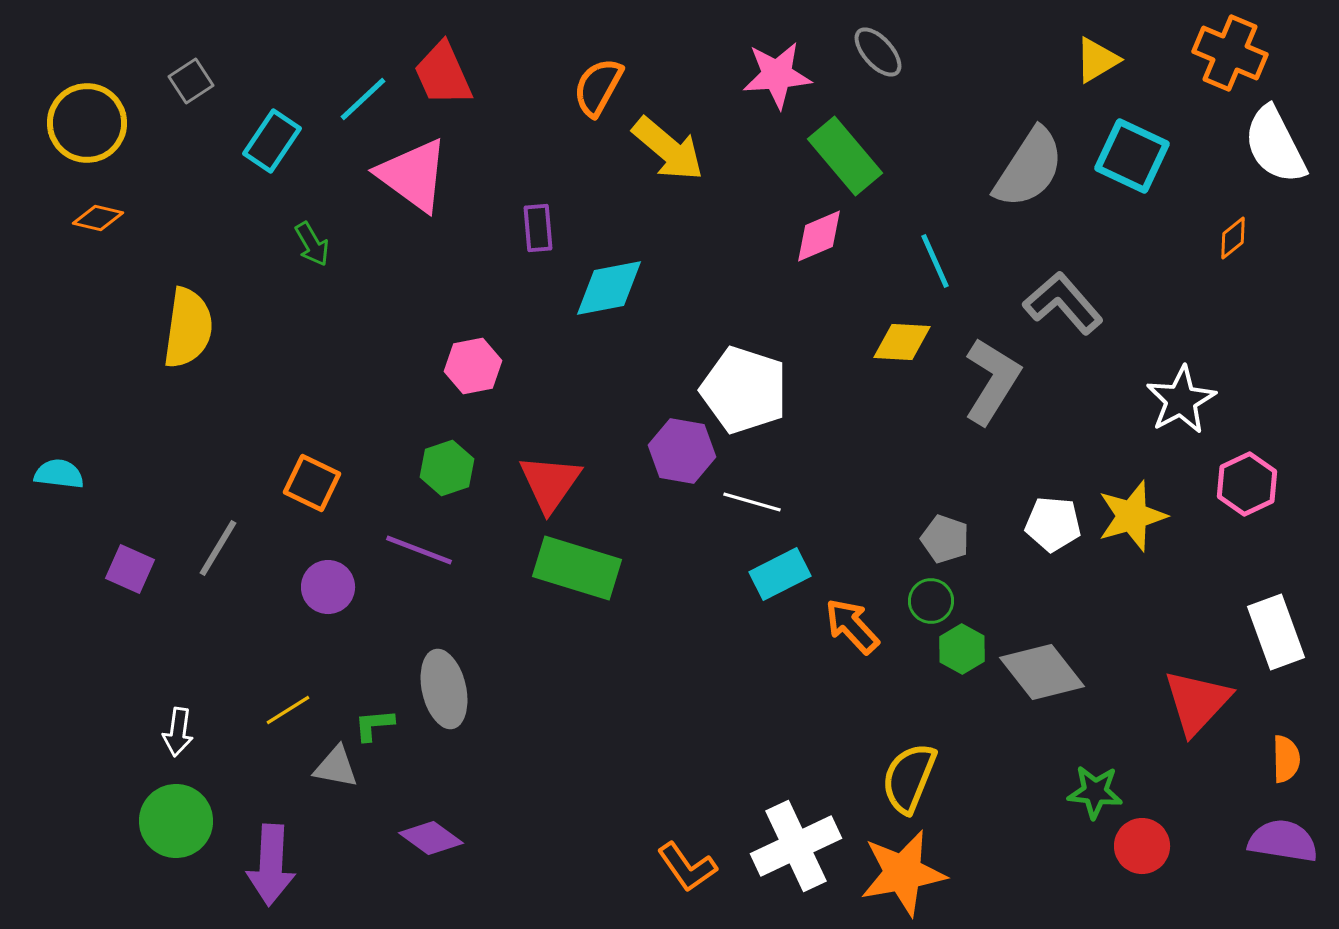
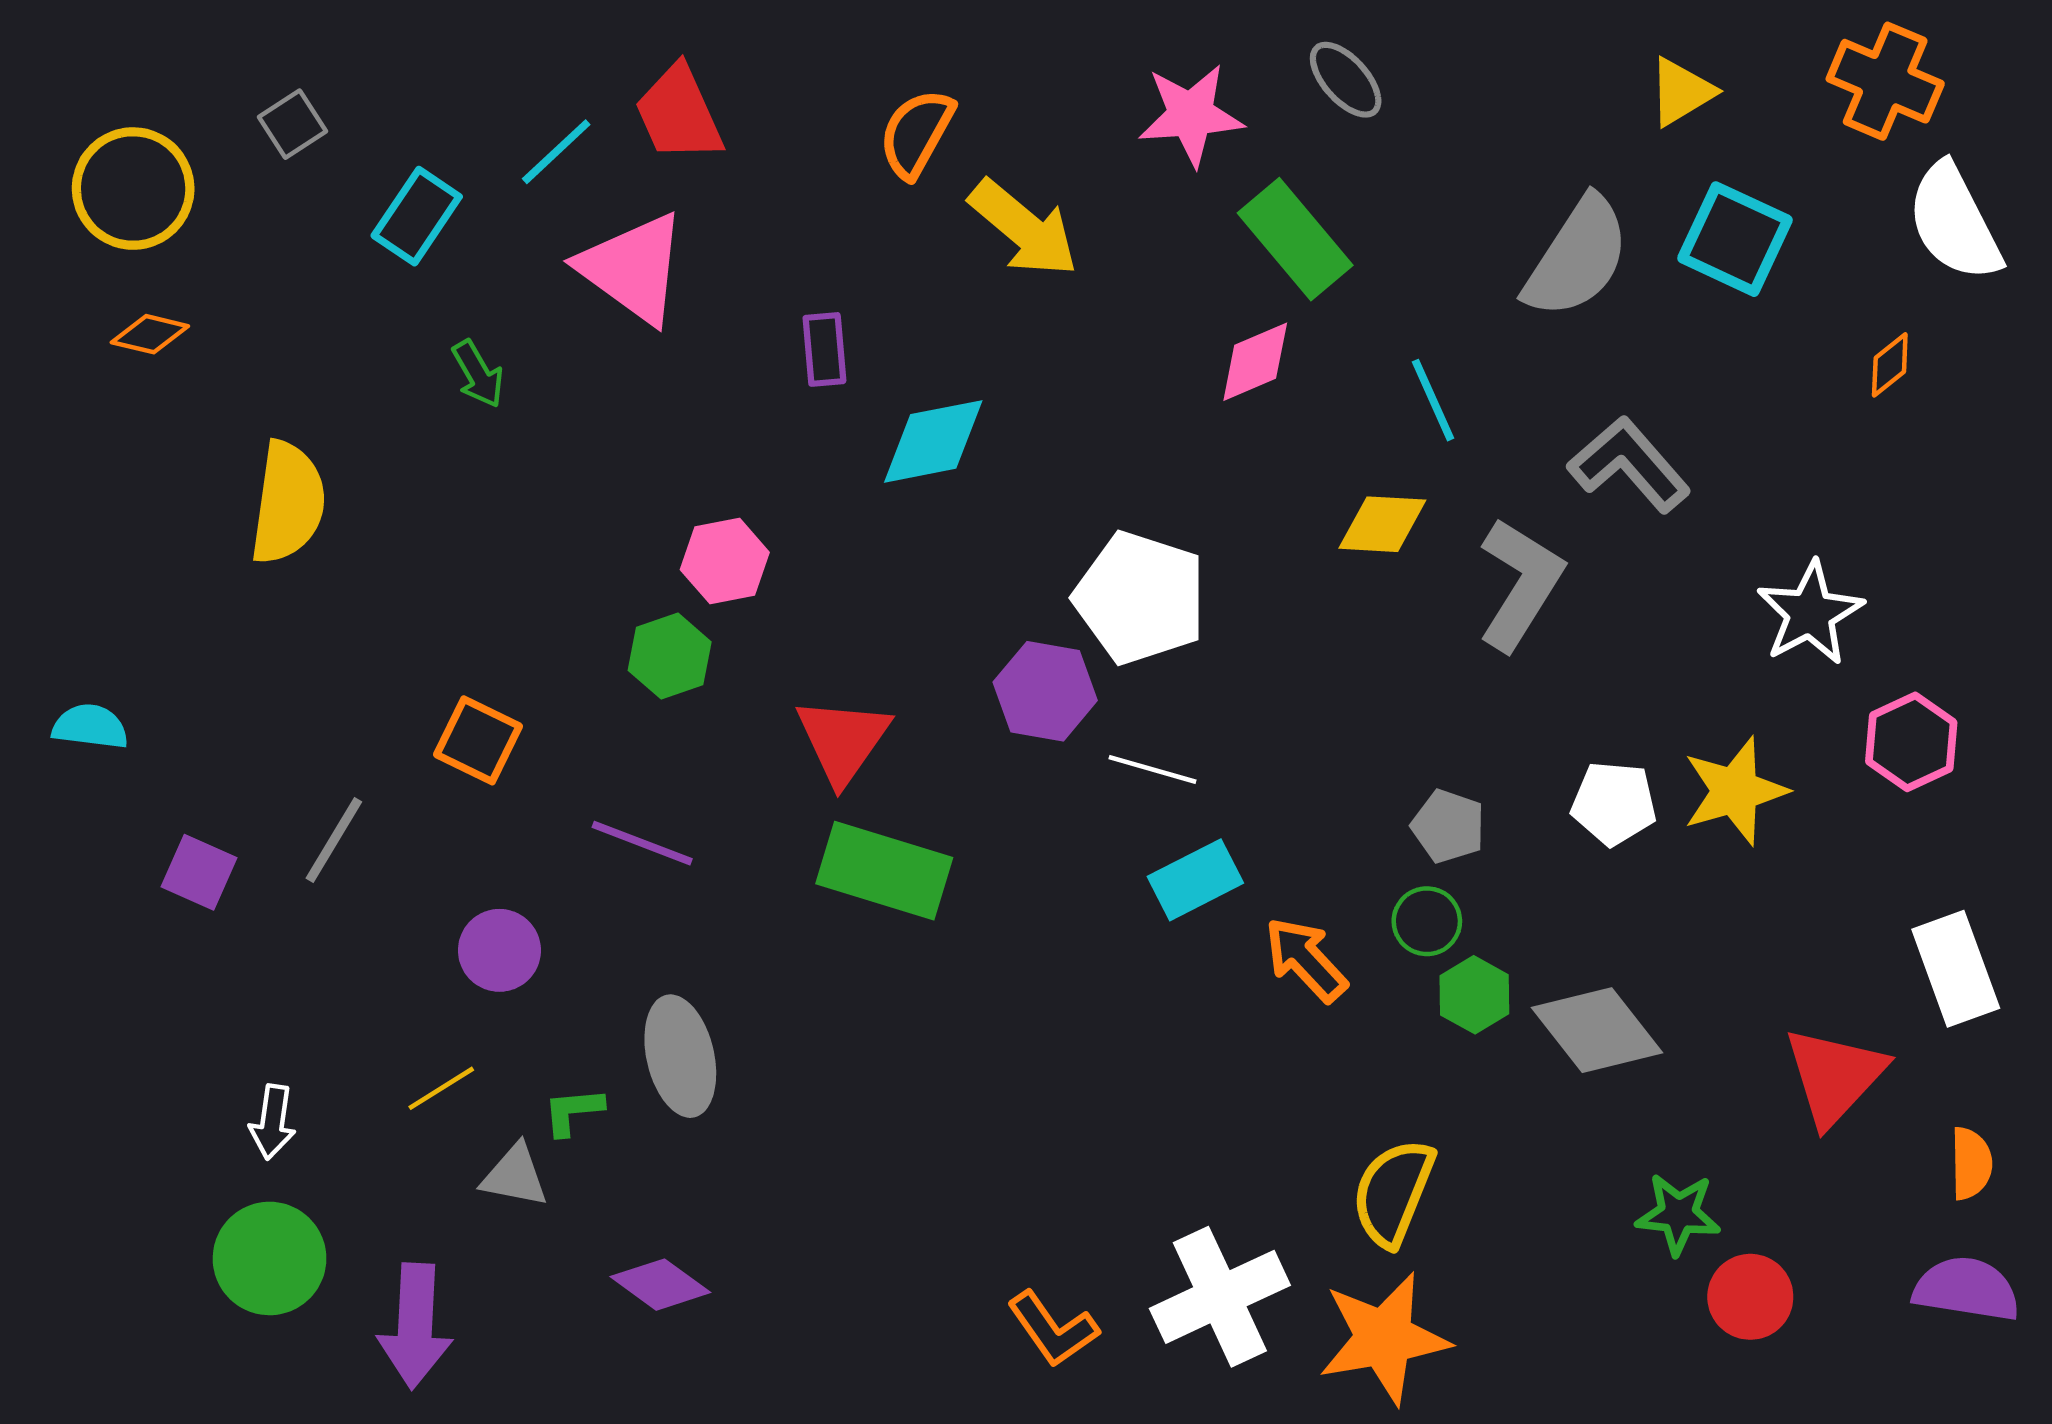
green hexagon: (447, 468) -> (670, 656), moved
purple circle: (328, 587) -> (499, 950), moved

